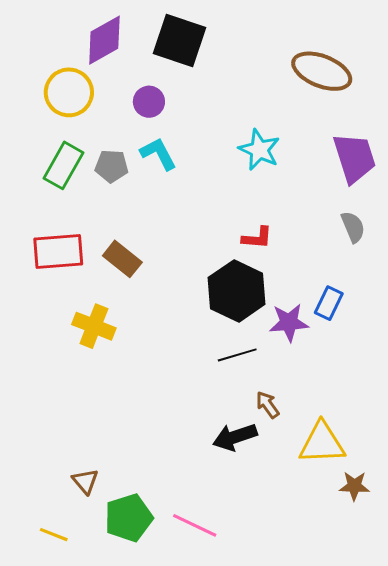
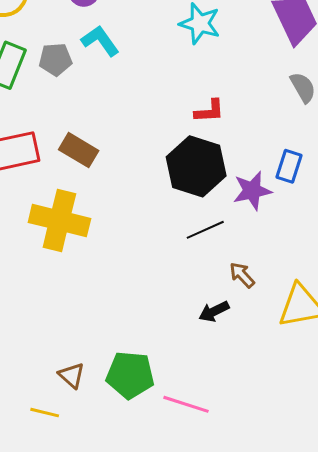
yellow cross: (94, 326) -> (59, 220), size x1.4
black arrow: (235, 437) -> (214, 311), size x0.7
green pentagon: (129, 518) -> (130, 375), moved, turned 30
yellow line: (54, 535) -> (45, 413), moved

